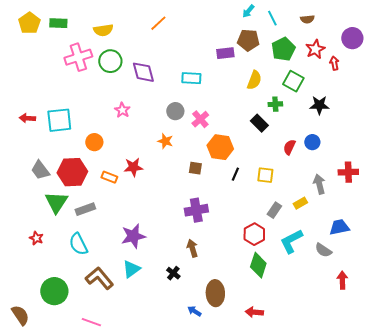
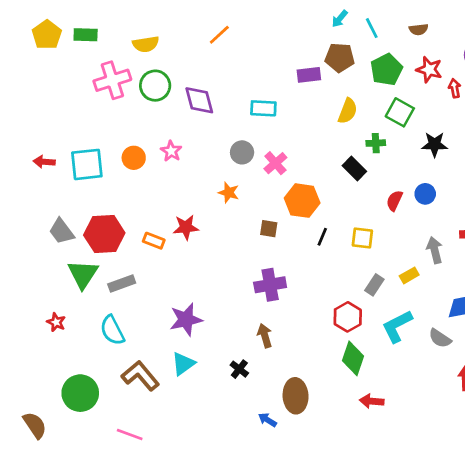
red star: (315, 49) -> (429, 70), turned -30
orange circle: (94, 142) -> (134, 158), moved
red arrow: (254, 312) -> (372, 401), moved

